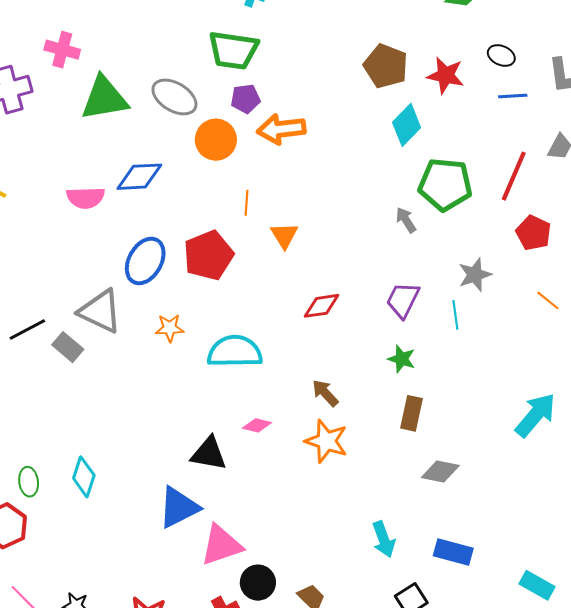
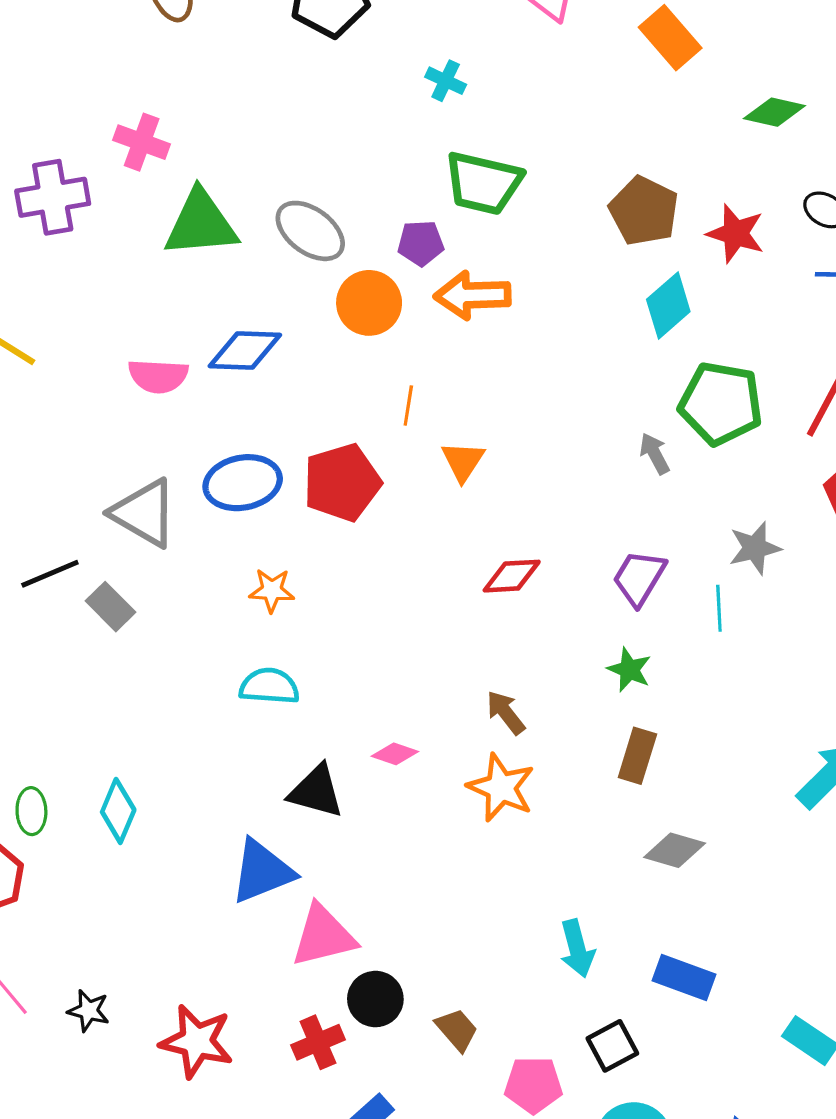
green trapezoid: (233, 50) -> (483, 183), moved
blue ellipse: (145, 261) -> (243, 483), turned 45
gray triangle: (100, 311) -> (144, 513), moved
cyan semicircle: (235, 351) -> (269, 686), moved, size x0.7

